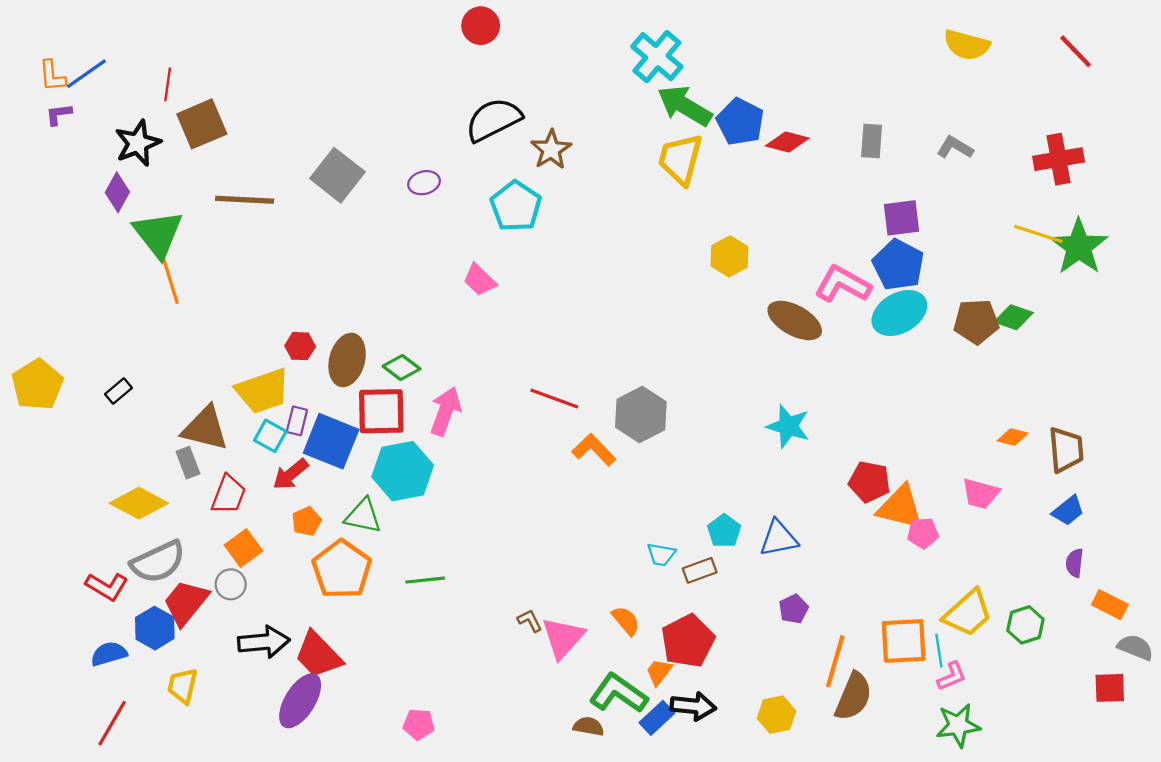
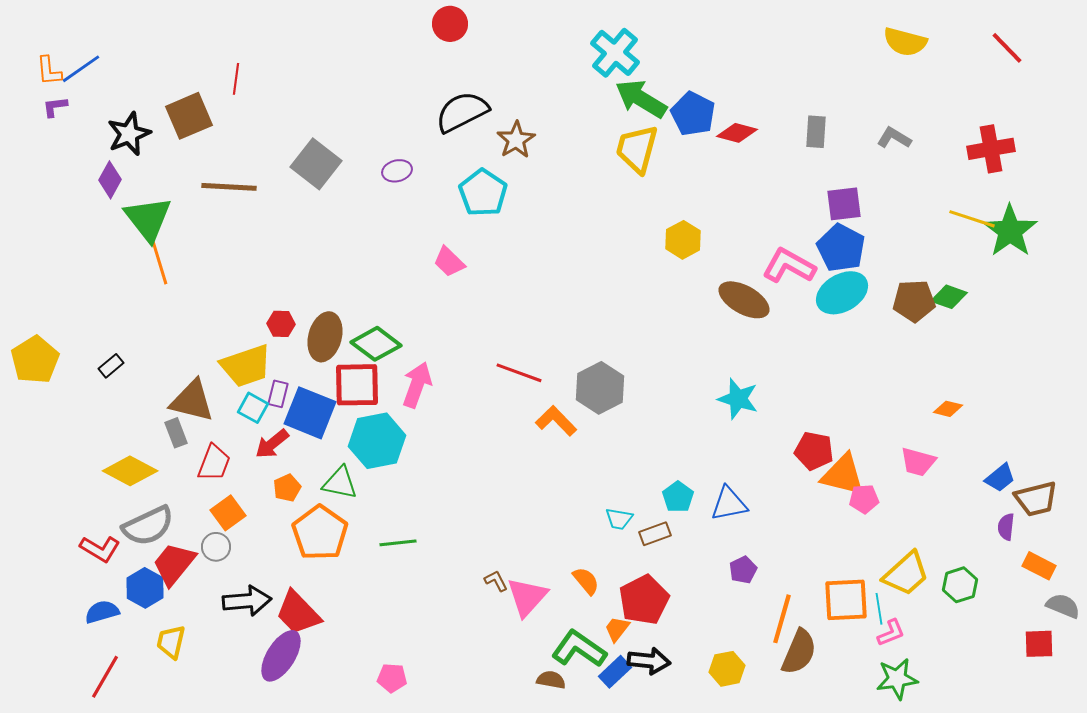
red line: (168, 84) -> (236, 79), moved
green diamond: (402, 367) -> (376, 344), size x1.4
brown trapezoid: (1066, 450) -> (1036, 499), moved, turned 81

